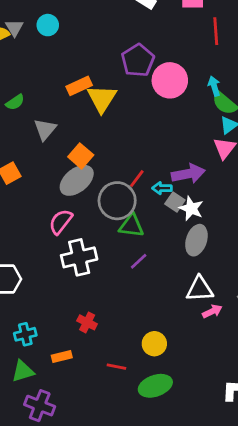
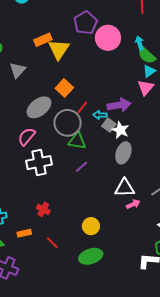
orange square: (81, 156) -> (64, 88), moved
red line: (116, 367) -> (52, 243), moved, turned 32

